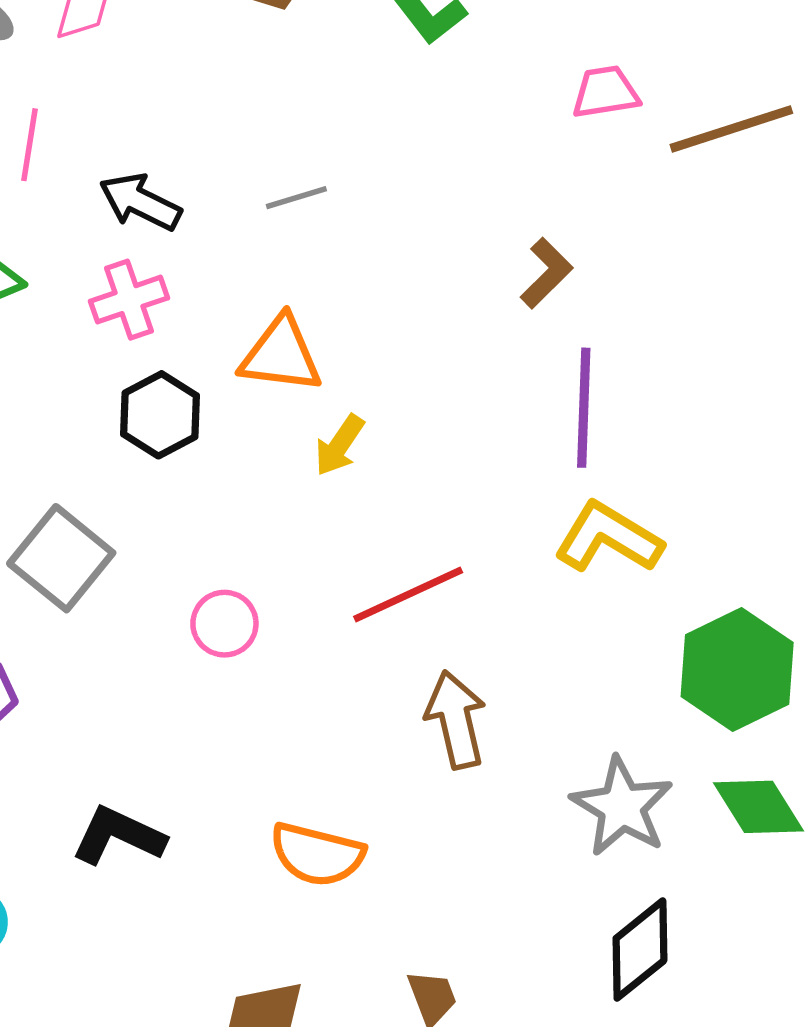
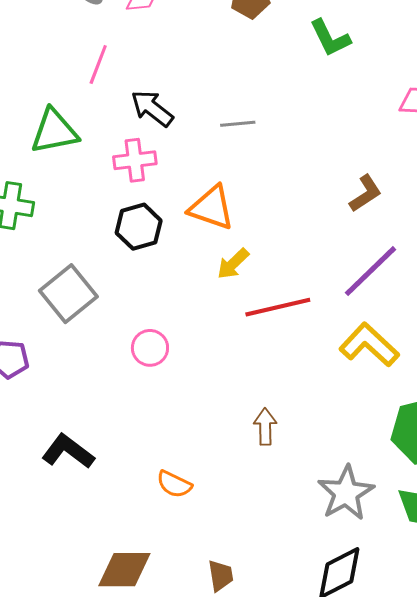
purple line: (584, 408) -> (371, 271), turned 32
red line: (408, 595) -> (278, 307), moved
brown arrow: (456, 720) -> (265, 427), size x0.7
orange semicircle: (317, 854) -> (174, 484), size x0.7

